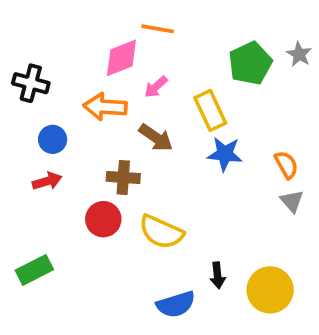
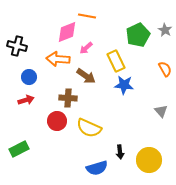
orange semicircle: (286, 165) -> (165, 69), moved

